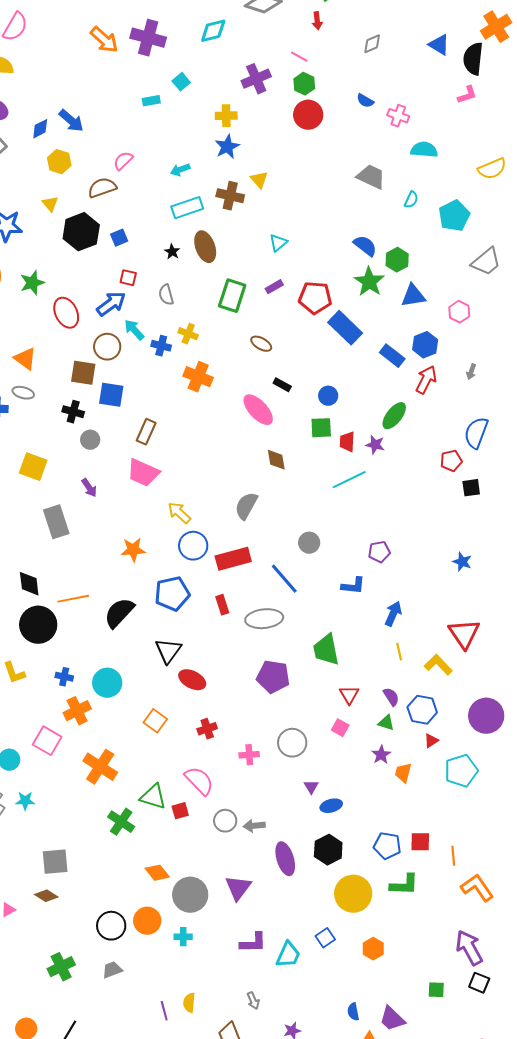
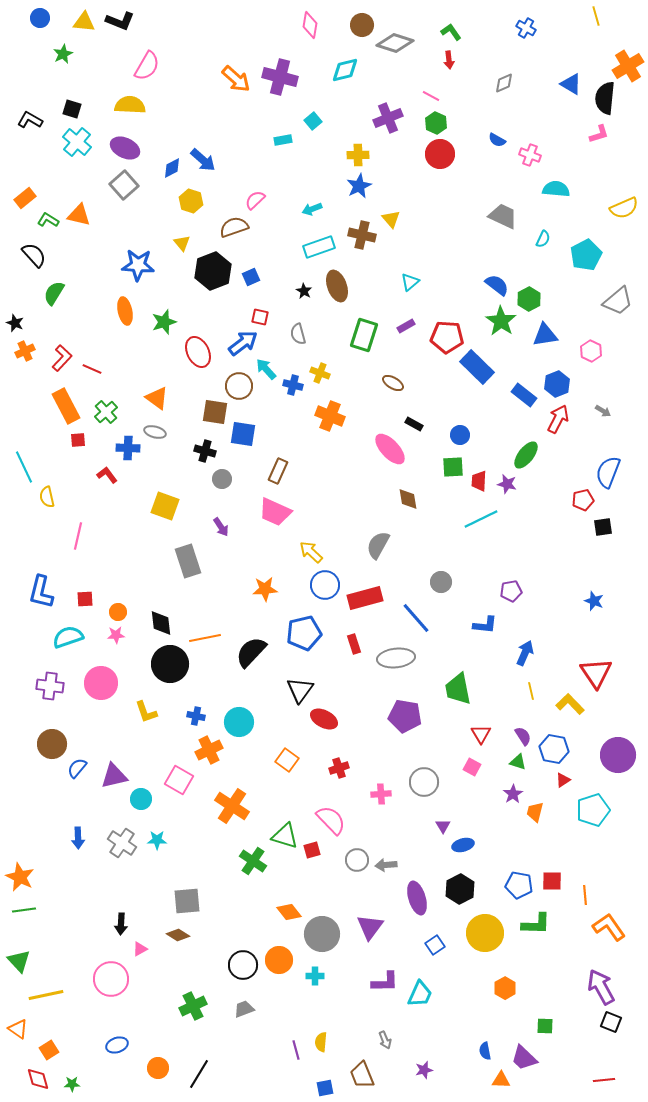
gray arrow: (471, 372) -> (603, 411), turned -77
blue square: (325, 938) -> (435, 945), moved
green square: (436, 990) -> (545, 1026), moved

